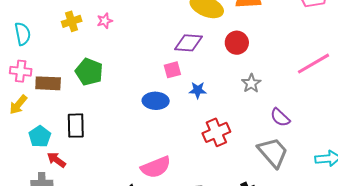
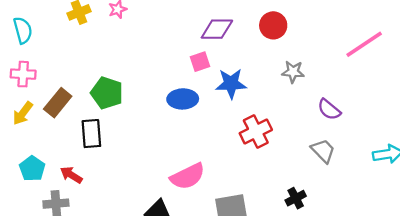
green pentagon: (89, 72) -> (107, 93), moved
brown rectangle: (48, 83) -> (58, 103), moved, turned -50
gray star: (251, 83) -> (293, 72), turned -30
blue star: (198, 90) -> (231, 84), size x1.5
cyan pentagon: (40, 136) -> (32, 169), moved
gray trapezoid: (273, 152) -> (323, 151), size x0.7

